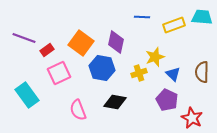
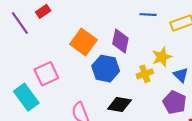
purple line: (24, 38) -> (20, 23), moved, turned 35
red rectangle: (47, 50) -> (43, 11), moved
pink square: (59, 73) -> (46, 74), moved

